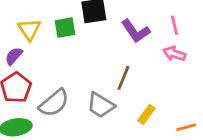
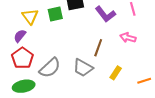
pink arrow: (174, 54) -> (128, 38), moved

